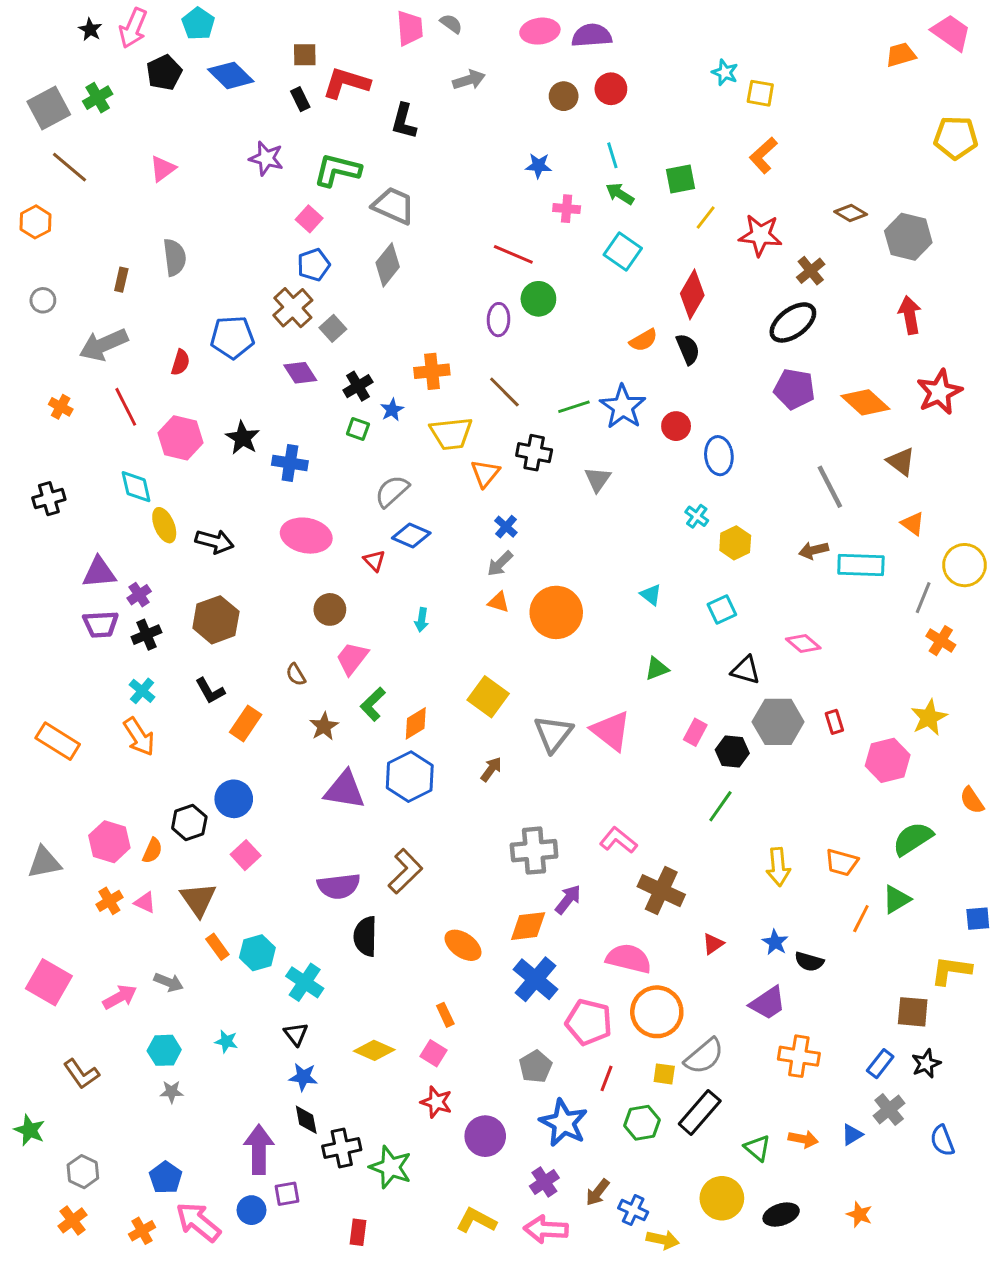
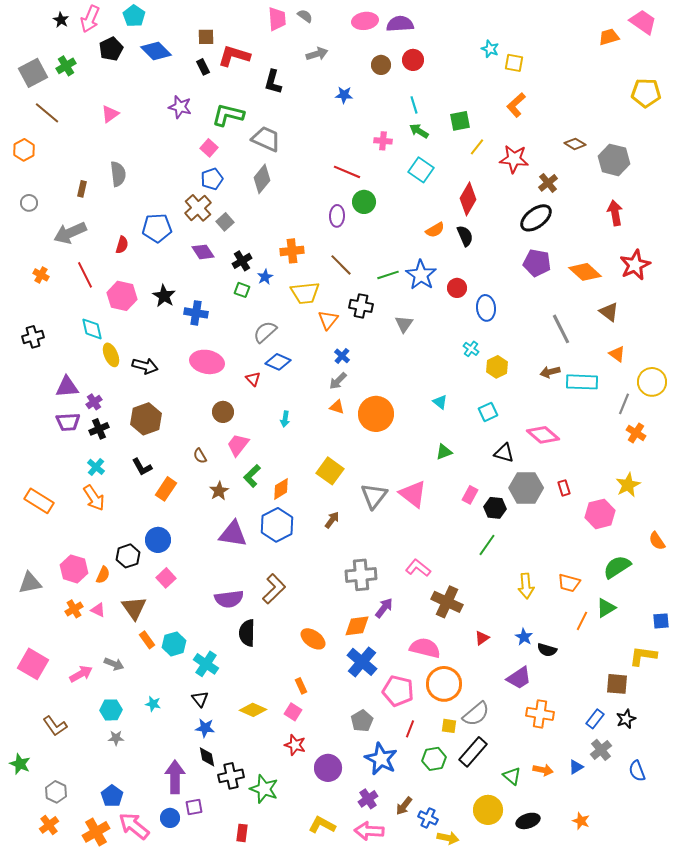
blue star: (538, 166) -> (344, 95), moved
pink diamond: (803, 643) -> (543, 435), size x1.4
orange cross: (142, 1231) -> (96, 832), size x1.5

